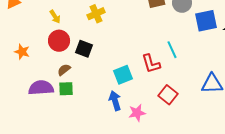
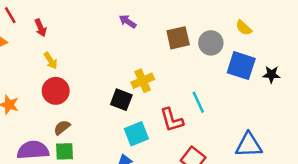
yellow cross: (96, 14) -> (143, 81), moved
blue square: (206, 21) -> (241, 66), turned 30
black square: (84, 49) -> (121, 100), moved

